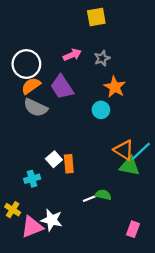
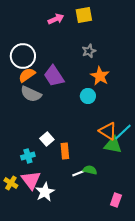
pink arrow: (72, 55) -> (56, 19), moved
orange rectangle: (69, 164) -> (65, 151), moved
white star: (52, 220) -> (45, 192), turned 30
pink triangle: (32, 227) -> (31, 180), moved, turned -45

